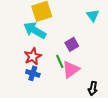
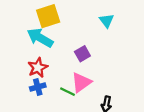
green line: (60, 61) -> (68, 92), moved, turned -40
blue cross: (33, 73) -> (38, 87), turned -32

